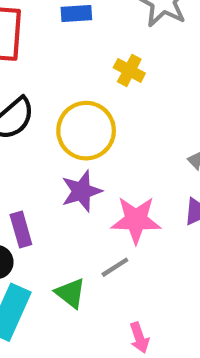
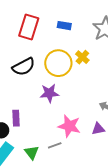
yellow circle: (86, 131) -> (58, 63), moved
purple star: (81, 191) -> (49, 93), moved

